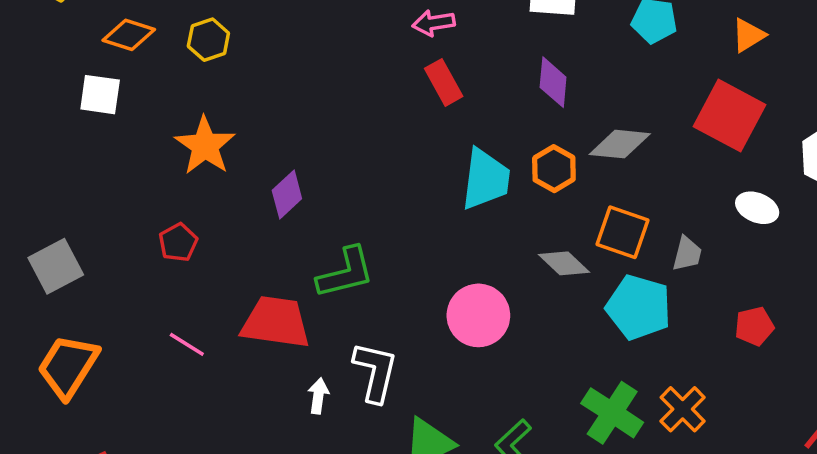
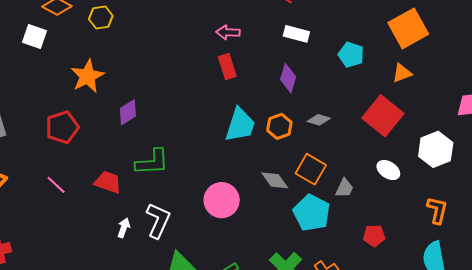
gray diamond: (620, 144) -> (319, 120), size x0.7
red pentagon: (178, 242) -> (62, 127), size x1.5
red trapezoid: (276, 322) -> (108, 182), size x0.7

